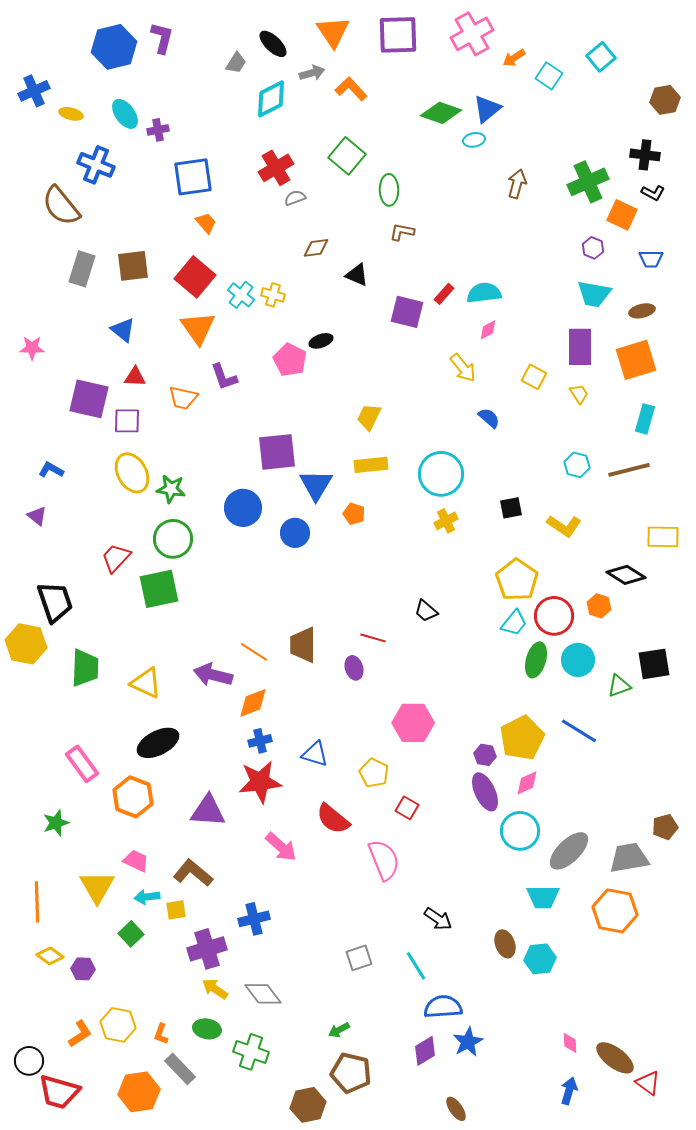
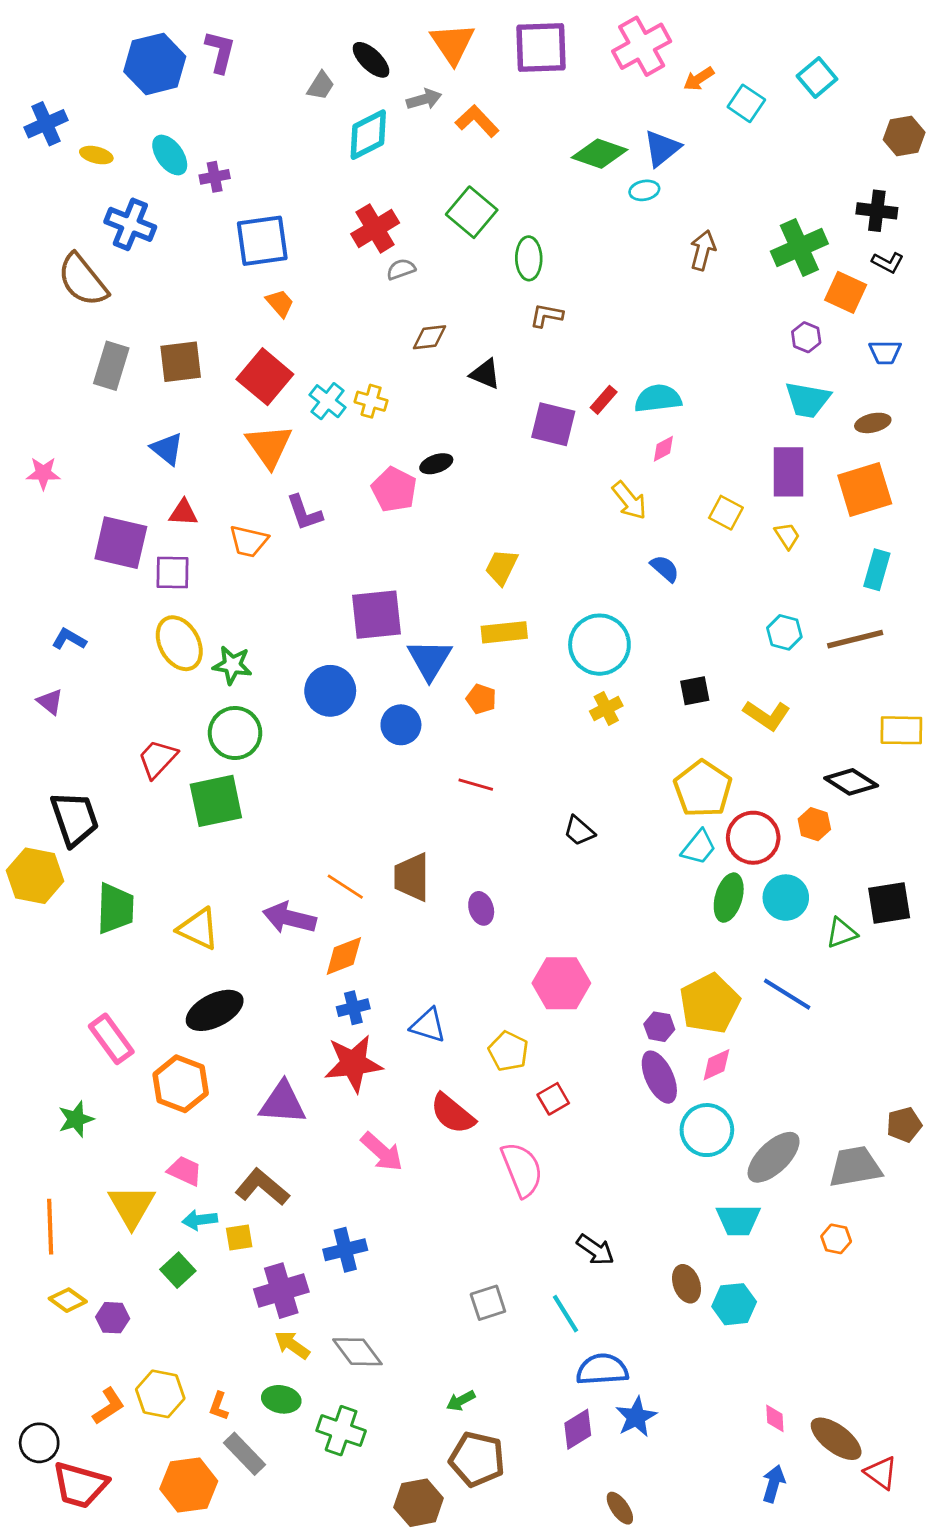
red line: (373, 638) -> (476, 785), moved
red square: (407, 808) -> (553, 1099), turned 30
orange hexagon: (615, 911) -> (836, 1239), size x0.5

